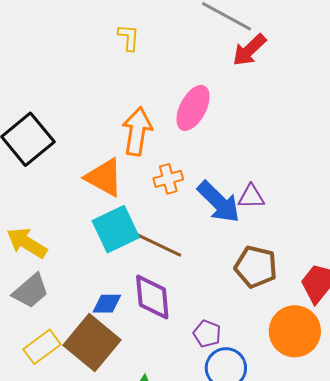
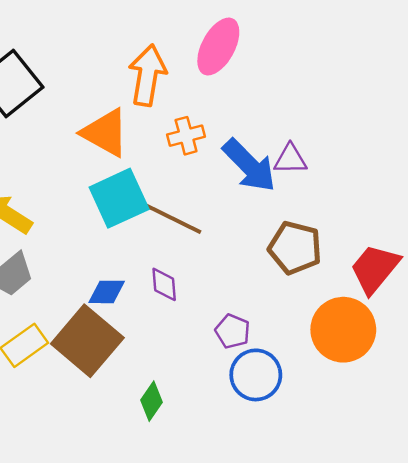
purple diamond: (152, 297) -> (164, 284), size x0.6

